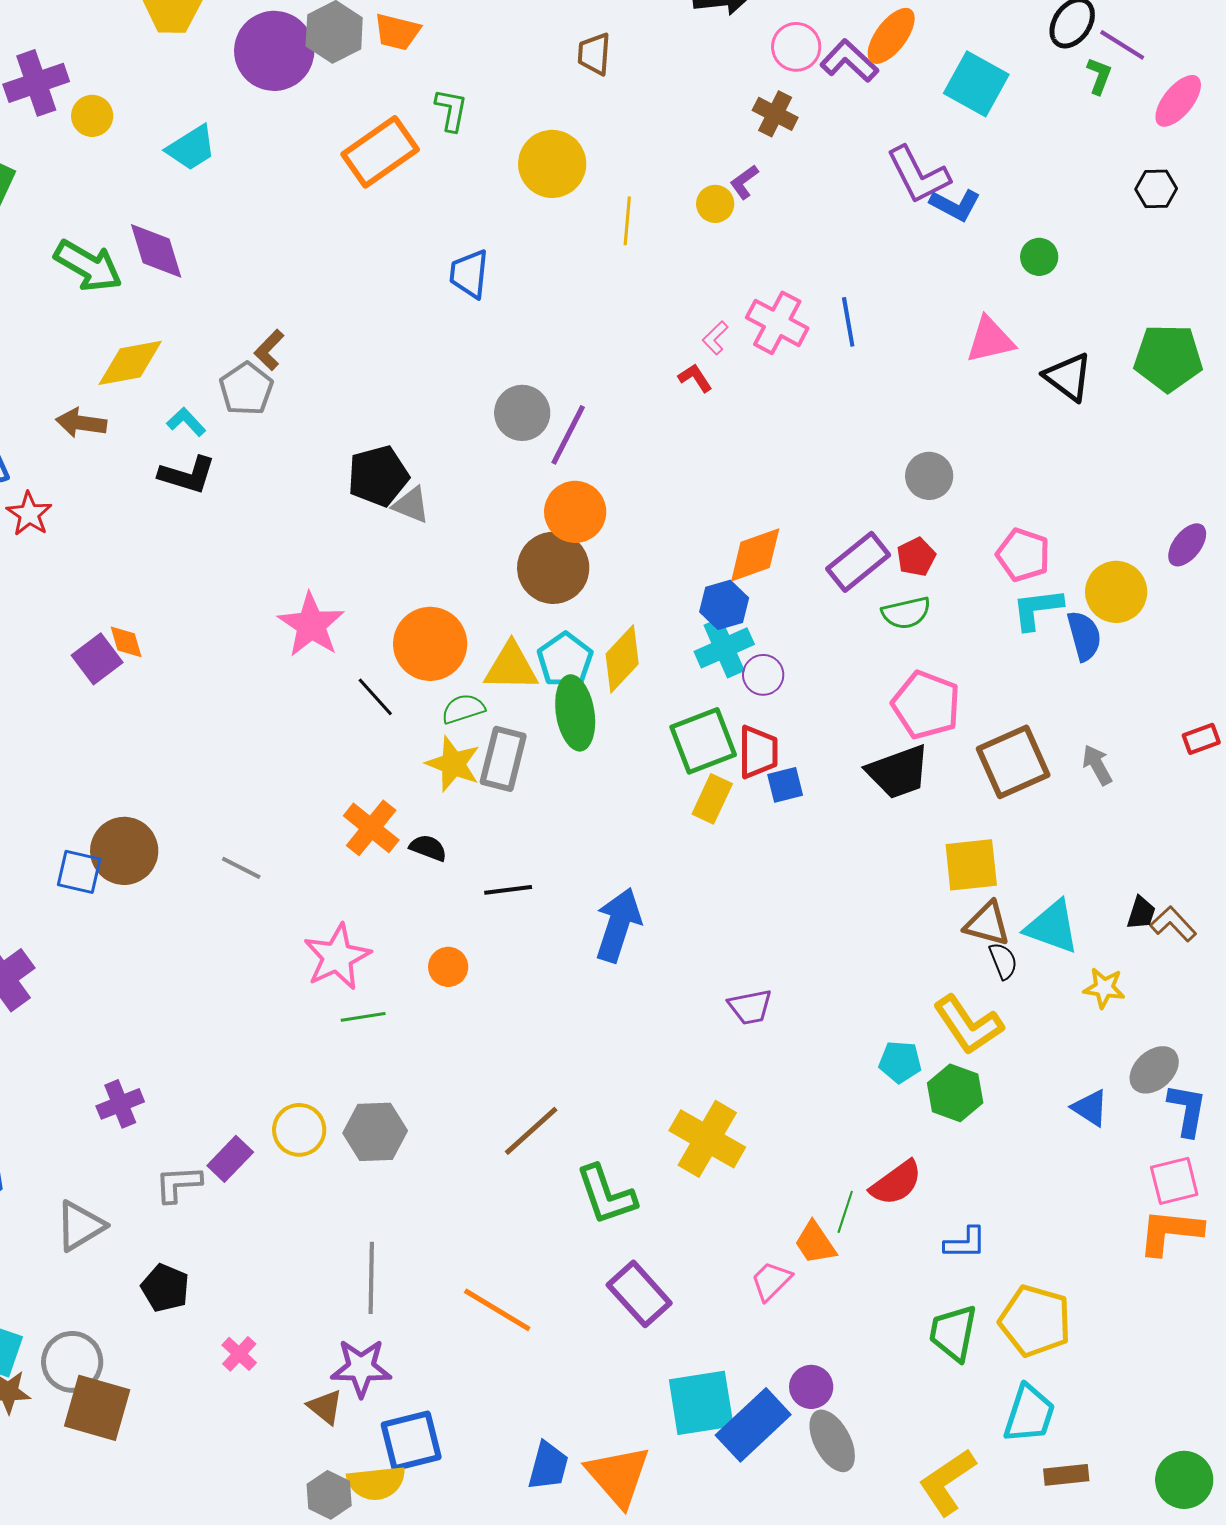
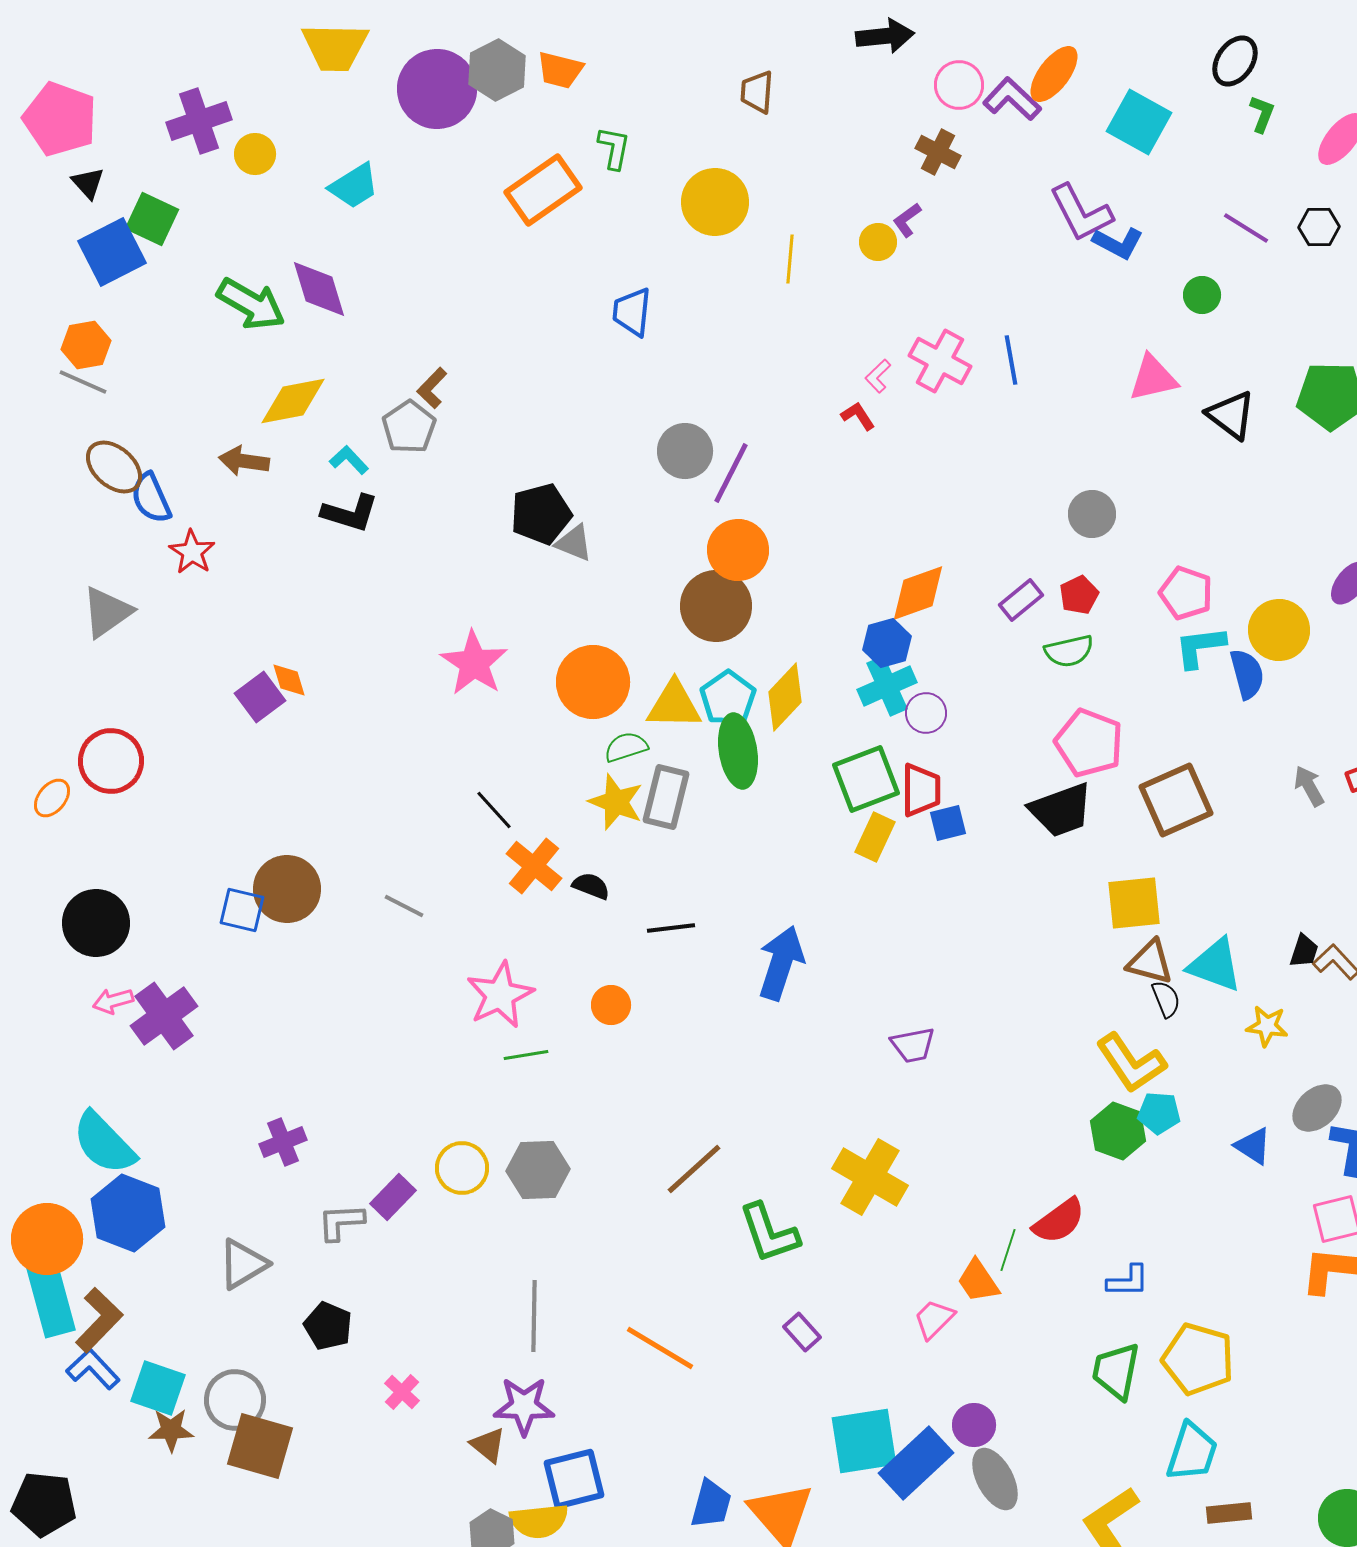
purple line: (1122, 45) -> (1246, 228), moved
purple rectangle: (858, 562) -> (1021, 600), size x0.7
black line: (375, 697) -> (494, 810), moved
gray arrow: (1097, 765) -> (1309, 786), moved
cyan pentagon: (900, 1062) -> (1159, 1113), moved
purple rectangle: (639, 1294) -> (802, 1332), size x0.6

